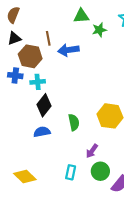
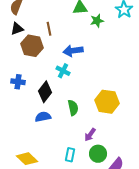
blue arrow: (68, 50) -> (73, 51), moved
blue cross: (15, 76) -> (18, 82), moved
cyan cross: (38, 82) -> (63, 71), moved, turned 32

